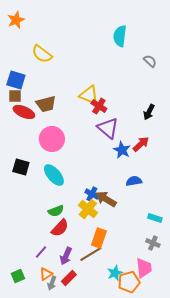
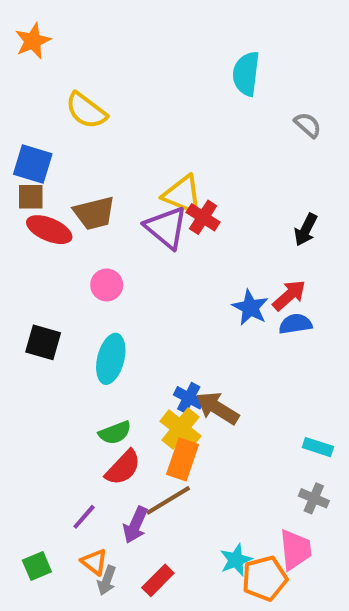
purple triangle: (108, 128) -> (166, 228), moved
pink circle: (52, 139) -> (107, 285), size x0.6
cyan ellipse: (54, 175) -> (111, 359), turned 55
blue semicircle: (134, 181) -> (295, 324), moved
orange rectangle: (99, 238) -> (183, 459), moved
brown line: (91, 254) -> (168, 500), moved
orange triangle: (46, 274) -> (94, 562), turned -48
red rectangle: (69, 278) -> (158, 580), moved

